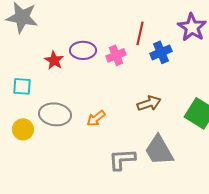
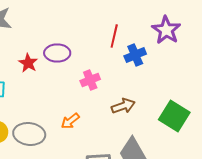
pink cross: (116, 55) -> (90, 80), moved
gray ellipse: (55, 114) -> (29, 134), moved

